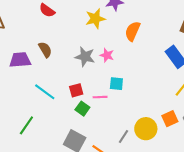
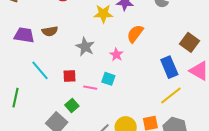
brown semicircle: (45, 50) -> (50, 31), turned 98
pink star: (107, 55) -> (116, 55), moved
green square: (82, 109) -> (72, 106), moved
green line: (26, 125) -> (15, 98), turned -36

